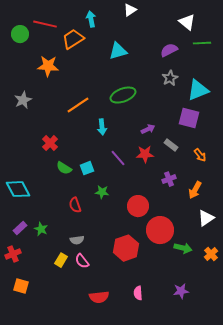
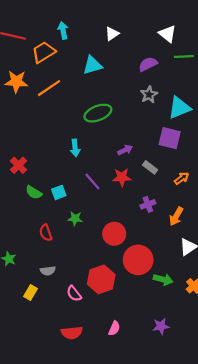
white triangle: (130, 10) -> (112, 34), moved
orange line: (78, 105) -> (49, 88), moved
orange arrow: (200, 155) -> (182, 178), turned -88
pink semicircle: (82, 261) -> (74, 294), moved
pink semicircle: (138, 293) -> (114, 328), turned -152

